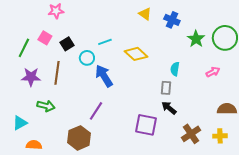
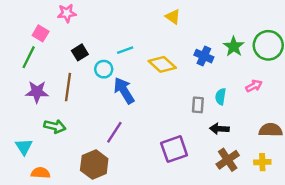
blue cross: (172, 20) -> (204, 56), moved
pink square: (45, 38) -> (41, 33), moved
cyan semicircle: (175, 69) -> (221, 97), moved
black arrow: (169, 108) -> (219, 129), moved, turned -35
cyan triangle: (20, 123) -> (24, 147), turned -35
purple square: (146, 125) -> (174, 149), turned -30

